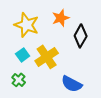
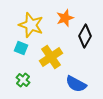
cyan square: (23, 55) -> (21, 48), moved, turned -32

